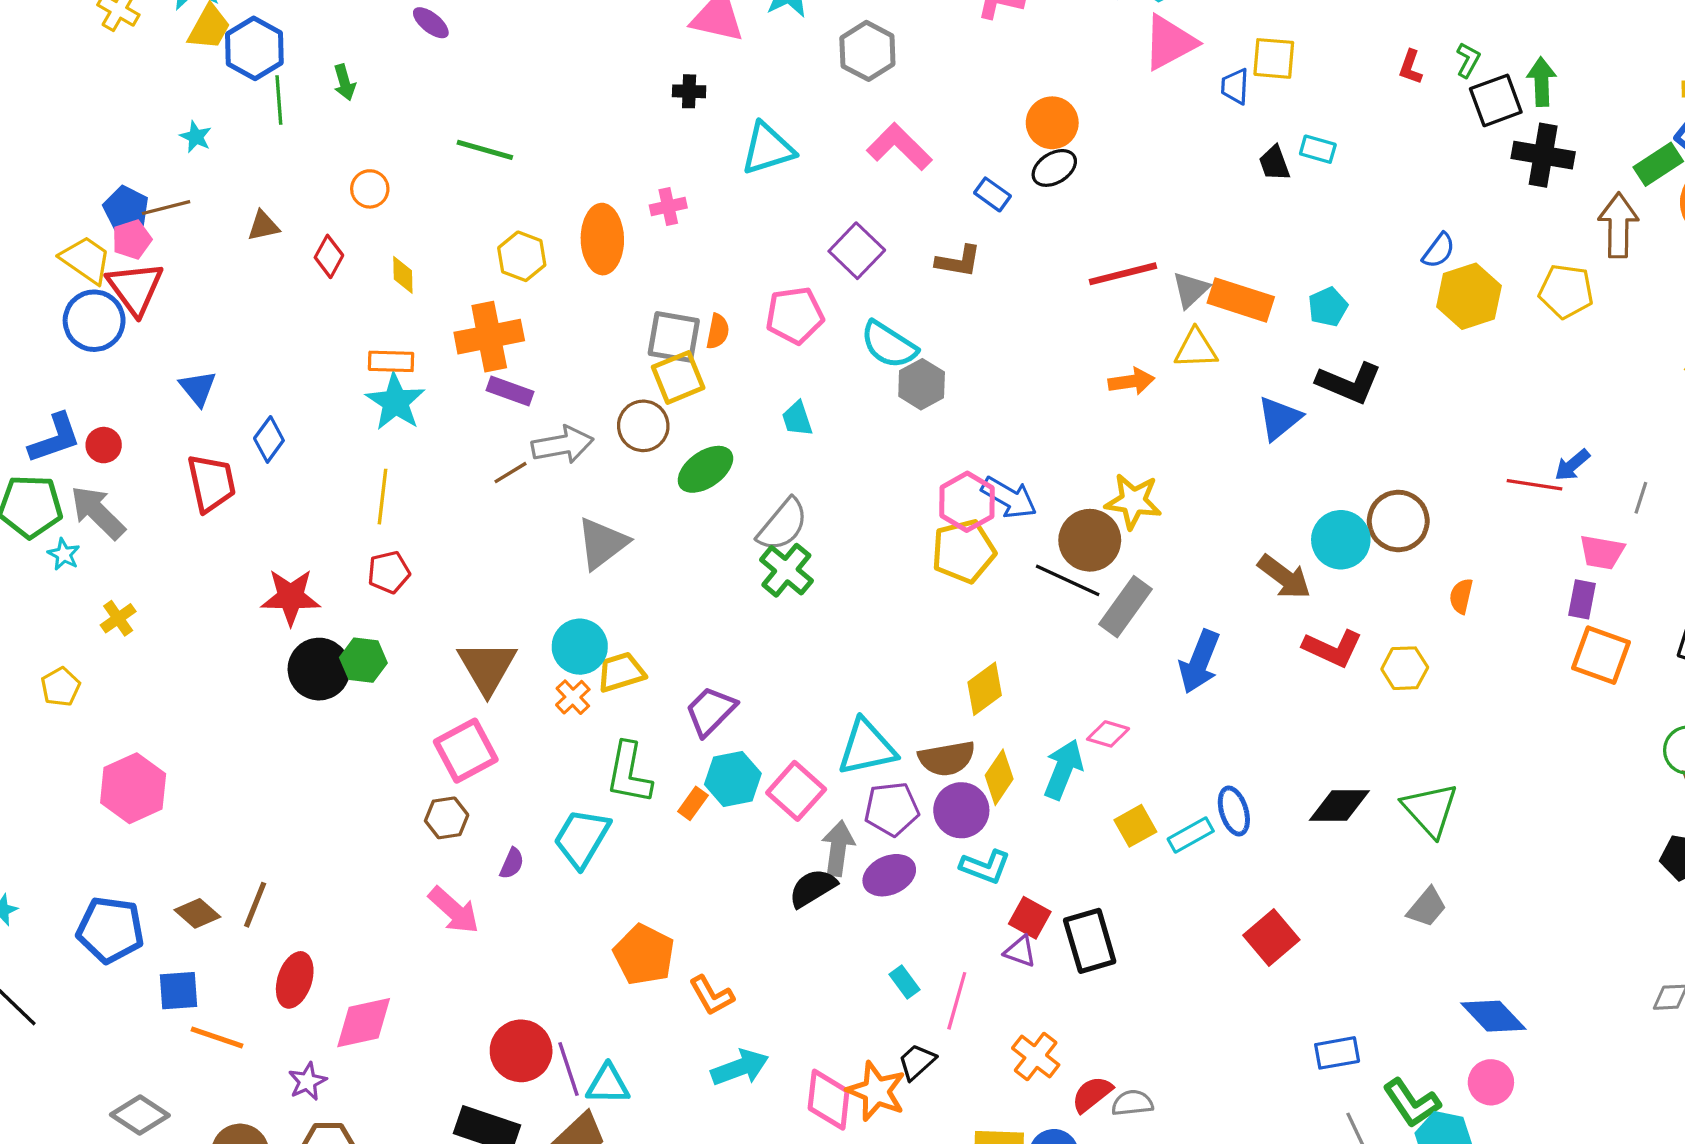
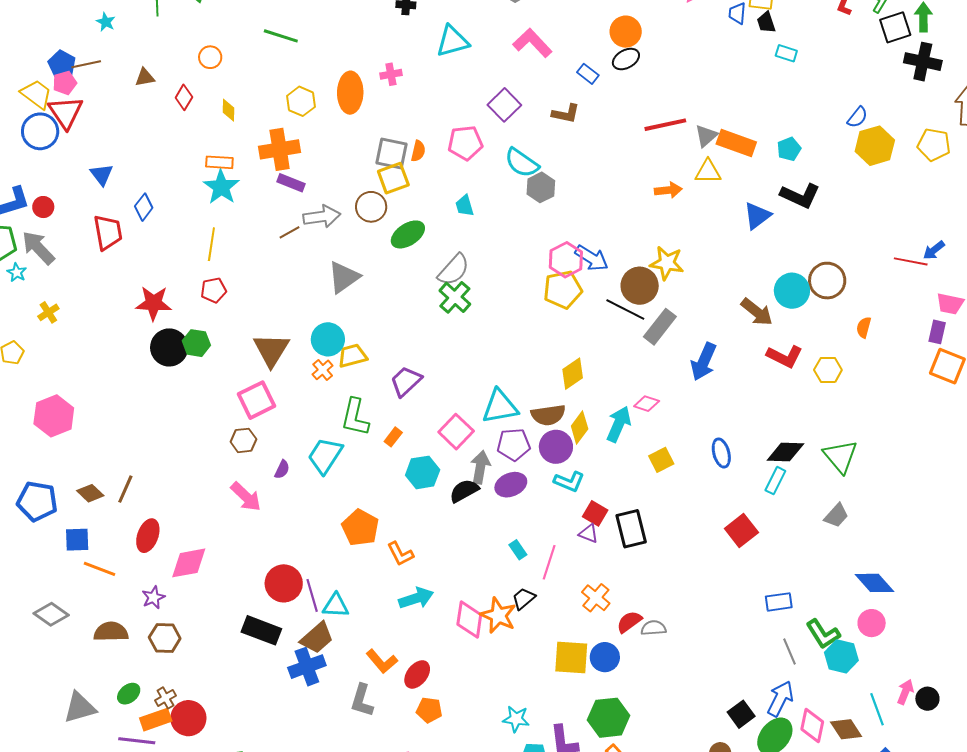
black trapezoid: (1274, 163) -> (766, 22), moved
cyan hexagon: (733, 779) -> (423, 472), moved
cyan rectangle: (1191, 835) -> (775, 481), moved, turned -36

